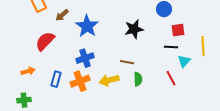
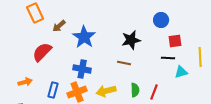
blue cross: (85, 58) -> (82, 69), turned 30
cyan triangle: (184, 61) -> (181, 72), turned 32
brown line: (127, 62) -> (124, 63), moved
red line: (171, 78) -> (154, 92), moved, turned 49

